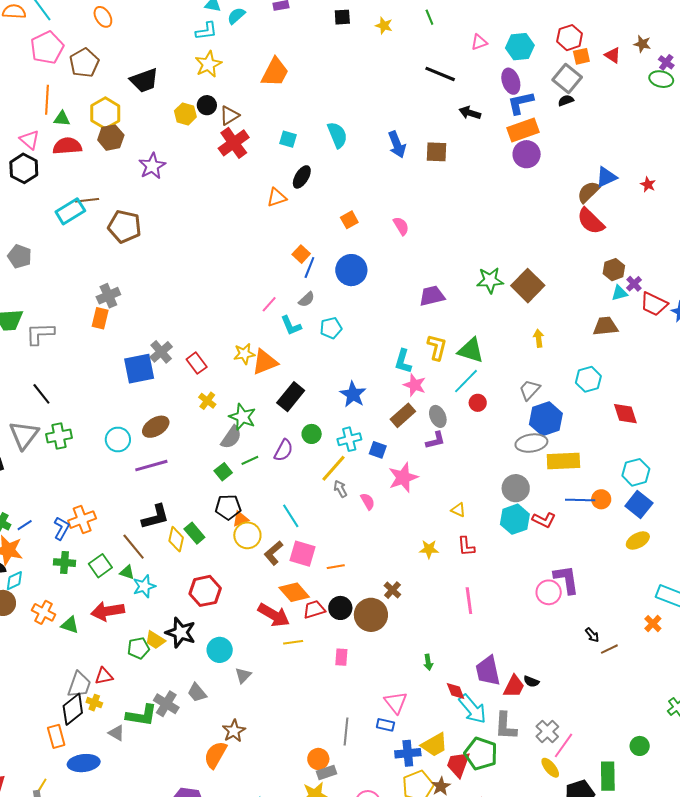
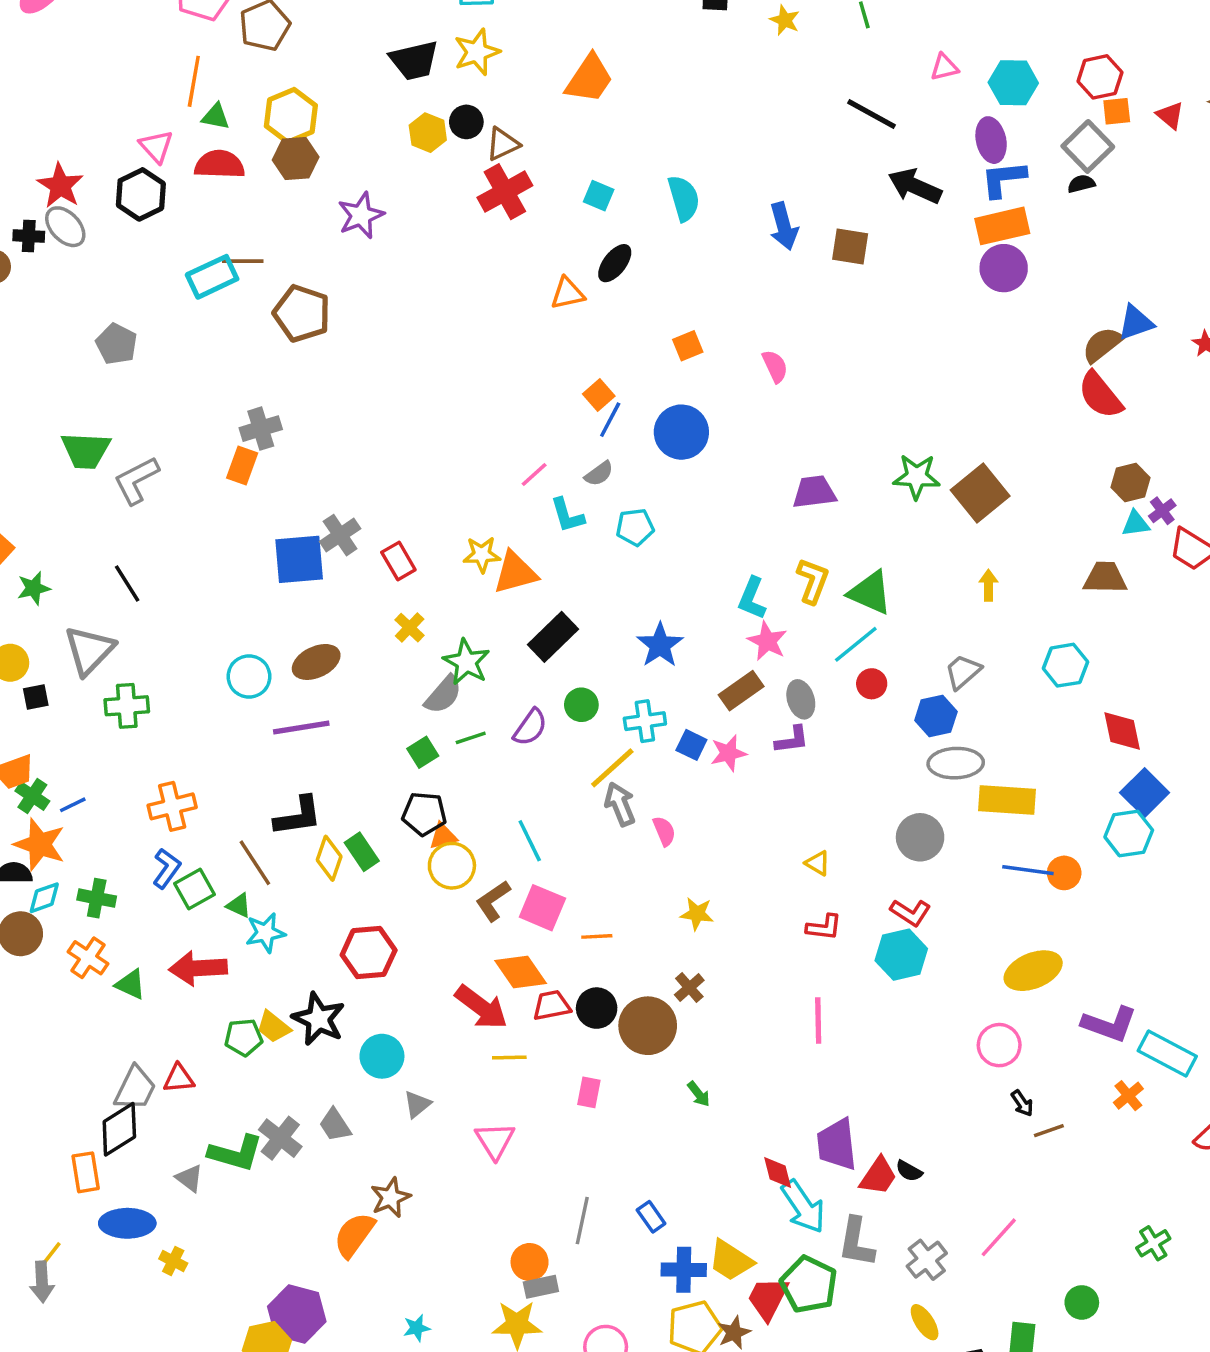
black trapezoid: (144, 80) -> (414, 60), moved
black arrow: (470, 113) -> (915, 186), size x1.4
gray L-shape: (40, 334) -> (136, 480), turned -32
blue hexagon: (546, 419) -> (936, 716), moved, size x0.7
green cross: (59, 436) -> (127, 706), moved
pink star: (403, 477) -> (728, 753), moved, size x0.7
gray arrow: (340, 489) -> (620, 804), size x1.4
blue square: (639, 505) -> (1145, 793), moved
cyan hexagon: (515, 519) -> (901, 955), moved
red L-shape: (544, 520) -> (910, 913), moved
blue L-shape: (62, 528) -> (167, 868), moved
yellow ellipse: (638, 541) -> (1033, 971), moved, size x1.4
red L-shape: (466, 546) -> (824, 927), turned -85
yellow star: (429, 549) -> (697, 914), moved
green cross: (65, 563) -> (97, 898), moved
purple L-shape: (566, 579) -> (1109, 1024), moved, turned 112
pink circle: (549, 592) -> (999, 1045), moved
green arrow: (428, 662) -> (699, 1094), moved, turned -35
pink triangle: (396, 702) -> (495, 1141), moved
yellow cross: (94, 703) -> (173, 1261), moved
blue rectangle: (385, 725) -> (651, 1217), turned 36
yellow trapezoid: (434, 745) -> (731, 1260), turned 56
pink line: (564, 745) -> (999, 1237), moved

